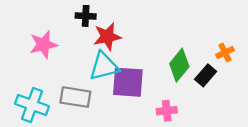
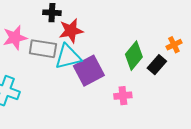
purple square: (128, 82) -> (89, 71), turned -32
gray rectangle: (75, 97) -> (43, 49), moved

